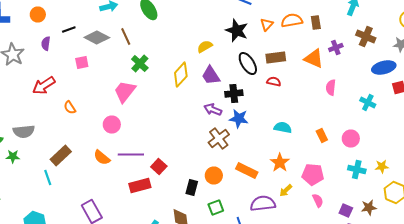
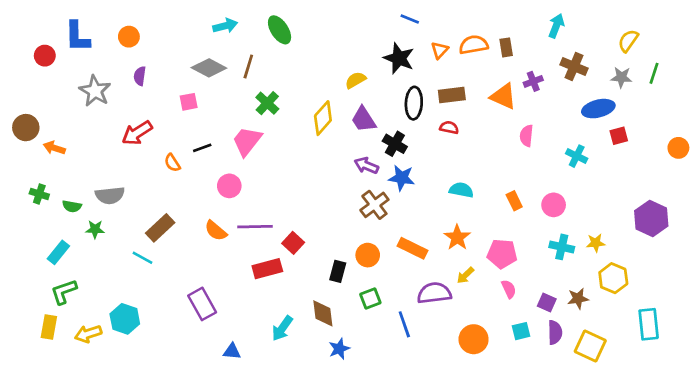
black line: (69, 30) -> (202, 148), moved
brown line: (126, 36) -> (248, 66), turned 42
black ellipse: (248, 64) -> (414, 103), turned 35
black cross: (234, 94) -> (395, 144), turned 36
cyan line: (48, 178) -> (142, 258), turned -42

